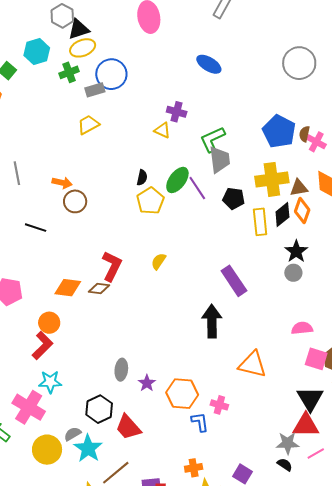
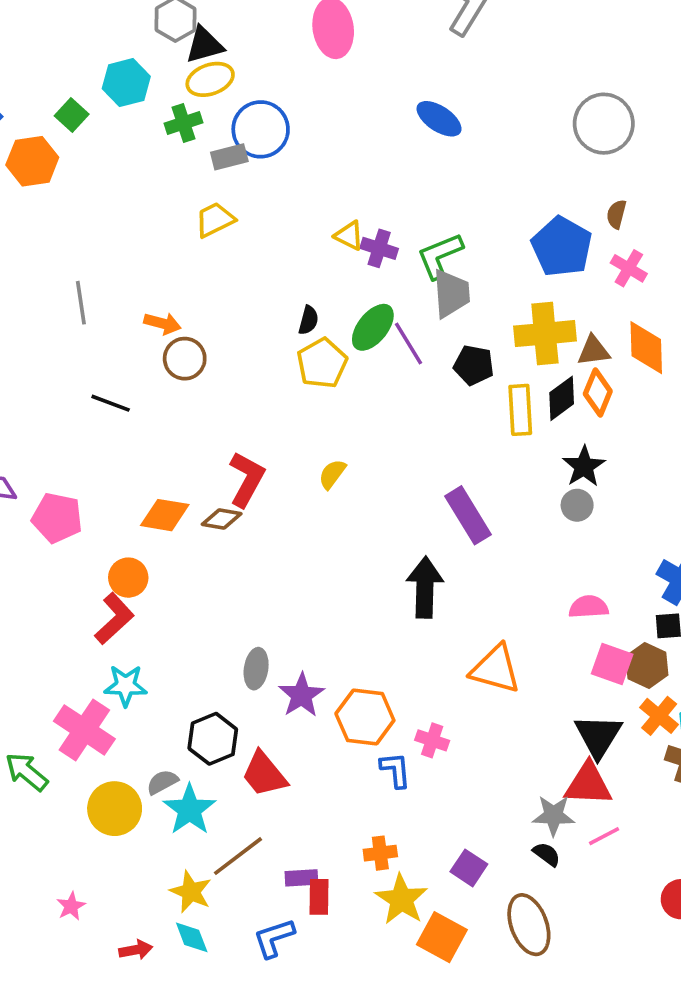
purple cross: (177, 112) -> (379, 248), moved
brown semicircle: (304, 134) -> (616, 214), moved
purple star: (147, 383) -> (302, 695), size x1.4

